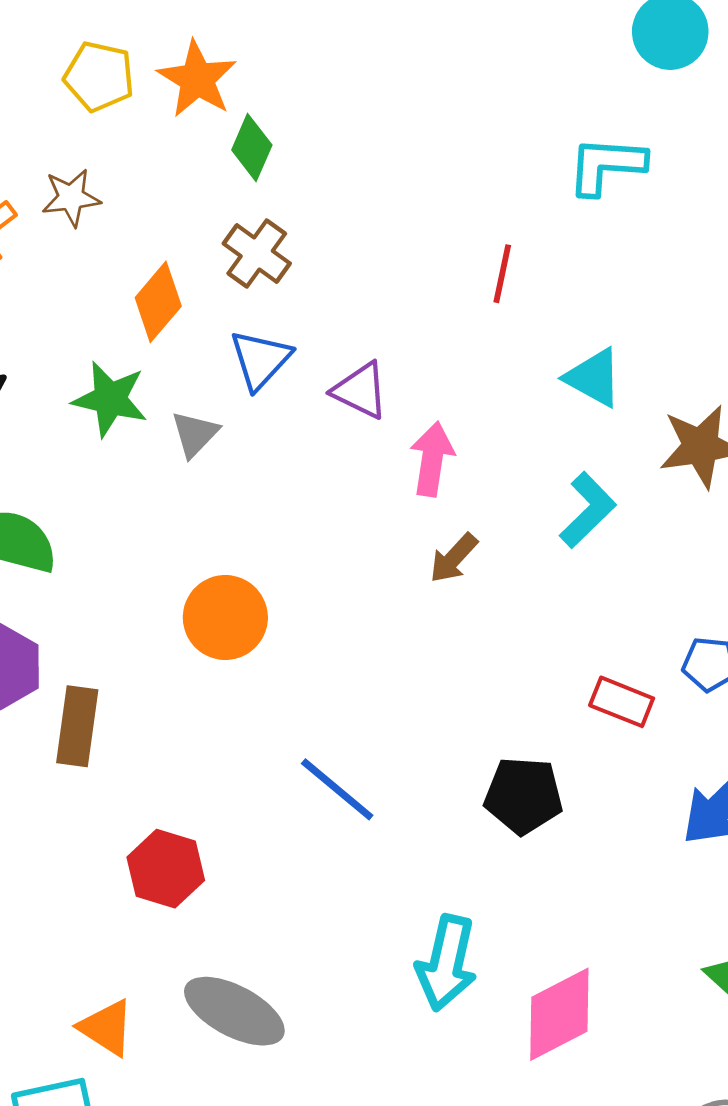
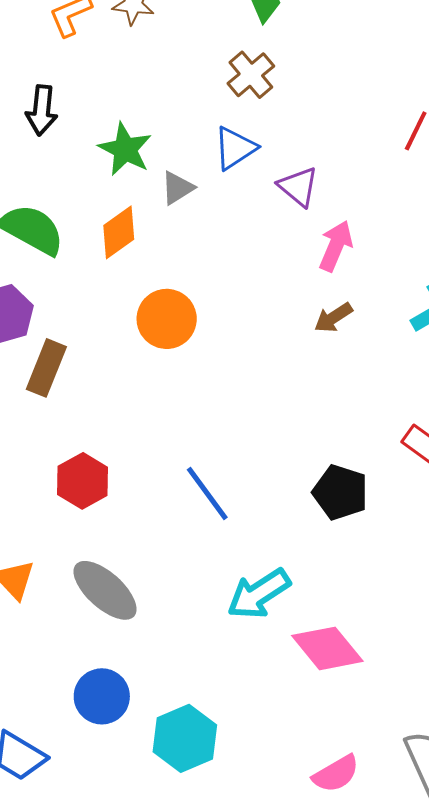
orange diamond: (158, 302) -> (119, 232), moved
blue line: (337, 789) -> (207, 493), moved
cyan arrow: (446, 963) -> (259, 594), turned 30
pink diamond: (559, 1014) -> (327, 648), turned 64

